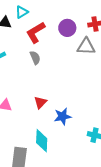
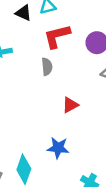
red triangle: (40, 102) -> (70, 105), moved

